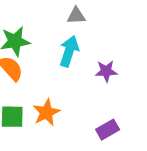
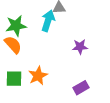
cyan arrow: (69, 51) -> (48, 21), moved

